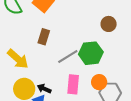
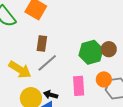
brown circle: (109, 24) -> (109, 49), moved
gray line: (68, 56) -> (47, 63), moved

